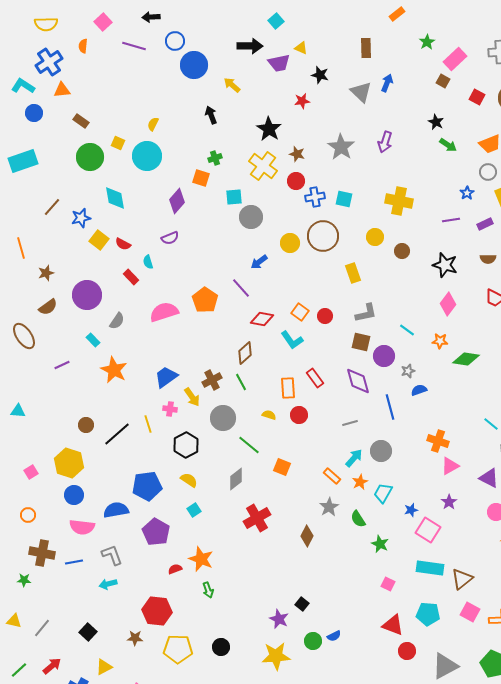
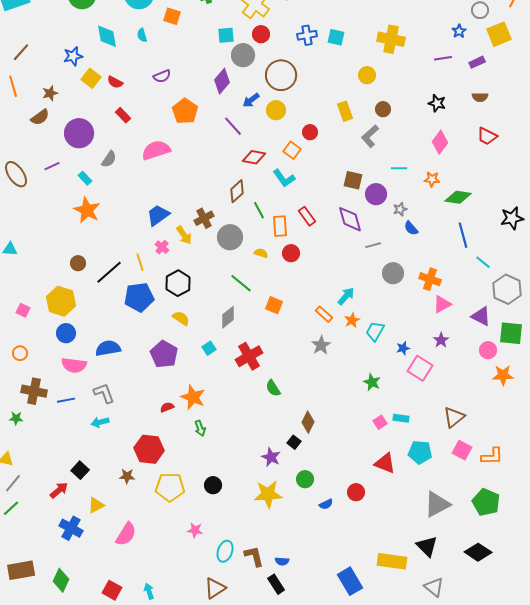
orange square: (201, 178) -> (172, 16), moved
red circle: (296, 181) -> (261, 34), moved
purple diamond: (177, 201) -> (222, 81), moved
brown line: (52, 207) -> (21, 52), moved
brown circle: (323, 236) -> (281, 75), moved
yellow circle: (290, 243) -> (276, 110), moved
brown circle: (402, 251) -> (383, 109), moved
cyan semicircle: (148, 262) -> (142, 35), moved
black star: (445, 265) -> (437, 103), size x0.7
brown star: (46, 273) -> (50, 93), moved
orange pentagon: (205, 300) -> (185, 111), moved
brown semicircle: (48, 307) -> (40, 117), moved
gray L-shape: (366, 313) -> (370, 136), moved, turned 150
red circle: (325, 316) -> (310, 132), moved
cyan line: (407, 330) -> (399, 168), turned -35
purple line: (62, 365) -> (52, 166), moved
orange star: (114, 370) -> (87, 210), moved
green line: (241, 382) -> (259, 210), moved
blue semicircle: (419, 390) -> (411, 228), turned -112
blue line: (390, 407) -> (463, 235), moved
pink cross: (170, 409) -> (162, 247), turned 32
gray circle: (223, 418) -> (230, 237), moved
gray line: (350, 423) -> (373, 245), moved
gray circle: (381, 451) -> (393, 273), moved
pink square: (31, 472) -> (23, 310), turned -32
blue pentagon: (147, 486) -> (139, 297), moved
cyan square: (194, 510) -> (209, 348), moved
green semicircle: (358, 519) -> (273, 388), moved
purple pentagon: (156, 532) -> (164, 354), moved
brown diamond: (307, 536) -> (308, 422), moved
cyan rectangle: (430, 568) -> (401, 418), moved, size x0.6
pink square: (388, 584) -> (380, 422), turned 32
gray line: (42, 628) -> (13, 483), moved
blue semicircle: (334, 636) -> (326, 504), moved
red circle: (407, 651) -> (356, 492), moved
red arrow: (52, 666) -> (59, 490), moved

